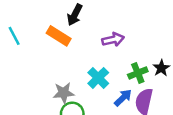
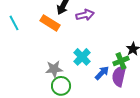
purple arrow: (113, 40) -> (85, 15), moved
green cross: (138, 73) -> (121, 61), moved

